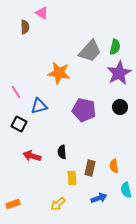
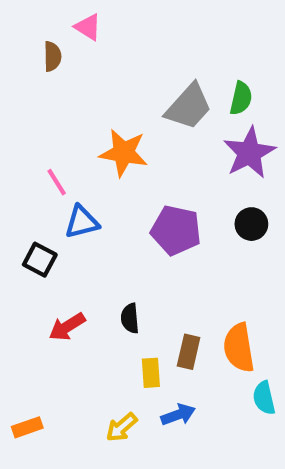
pink line: (16, 92) -> (57, 182), moved
red arrow: (32, 156) -> (67, 327), turned -48
orange semicircle: (114, 166) -> (239, 348), size x1.6
blue arrow: (99, 198) -> (178, 415), moved

